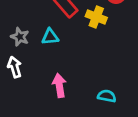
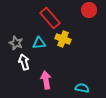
yellow cross: (96, 17) -> (63, 39), moved
white arrow: (15, 67) -> (24, 62), moved

